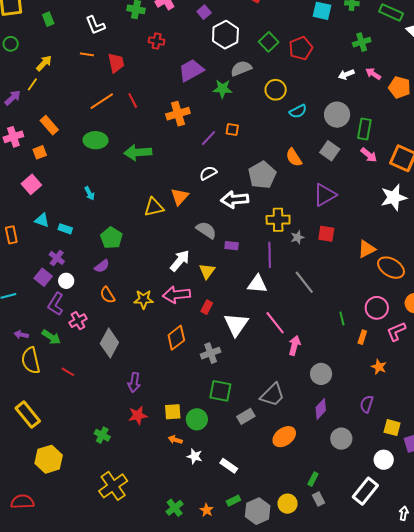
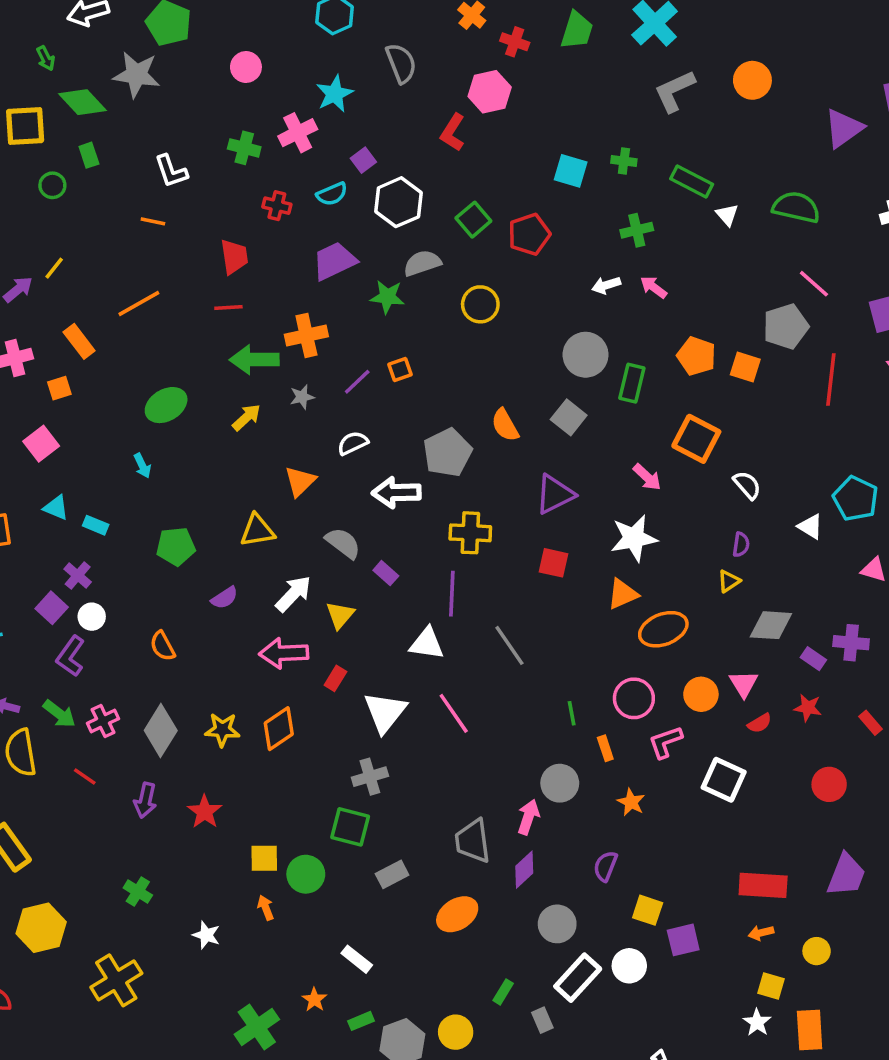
green circle: (11, 44) -> (52, 185), moved
yellow arrow: (44, 63) -> (247, 417), moved
red trapezoid: (116, 63) -> (234, 257), moved
orange pentagon: (400, 87) -> (696, 356), moved
red line: (133, 100) -> (228, 307), turned -70
orange line: (102, 101) -> (139, 304), moved
cyan semicircle: (298, 111) -> (332, 194), moved
orange square: (232, 130) -> (400, 370), turned -32
green ellipse: (95, 140) -> (166, 405), moved, turned -35
green arrow: (138, 152) -> (254, 360), moved
pink arrow: (369, 155) -> (647, 477), moved
white star: (394, 197) -> (634, 538), moved
yellow triangle: (154, 207) -> (257, 531), moved
gray star: (297, 237) -> (302, 397), moved
green pentagon: (111, 238) -> (176, 546), turned 30
purple rectangle: (232, 246) -> (386, 573), turned 32
purple semicircle: (102, 266) -> (225, 598), moved
orange ellipse: (391, 268) -> (663, 629), turned -56
yellow star: (144, 299) -> (222, 730), moved
pink cross: (78, 321) -> (103, 721), moved
orange rectangle: (362, 337) -> (605, 748), turned -40
pink arrow: (294, 345) -> (528, 817), moved
gray cross: (211, 353) -> (370, 777), moved
gray circle: (321, 374) -> (560, 783), moved
purple arrow: (134, 383) -> (145, 800), moved
gray trapezoid: (272, 395) -> (473, 841), moved, turned 124
red star: (138, 415) -> (205, 812), moved, turned -30
orange arrow: (175, 440) -> (266, 908), turned 48
white star: (195, 456) -> (206, 935), moved
yellow cross: (113, 486) -> (116, 980), moved
white rectangle: (365, 491) -> (578, 978), moved
gray rectangle: (318, 499) -> (542, 1020), moved
green cross: (175, 508) -> (257, 1027), size x1.4
orange star: (207, 510) -> (314, 1000), moved

